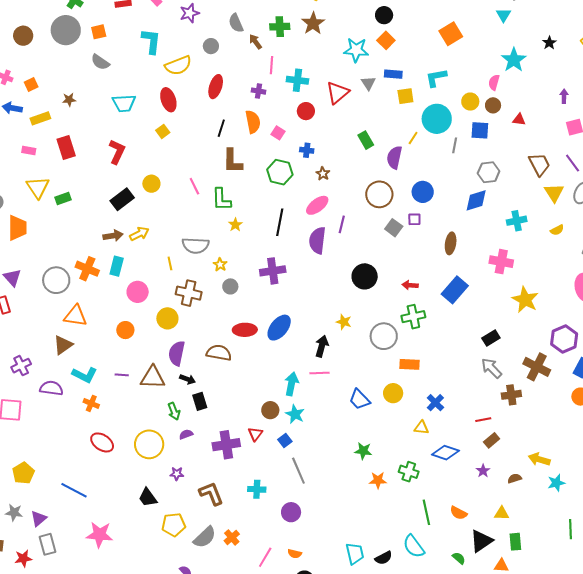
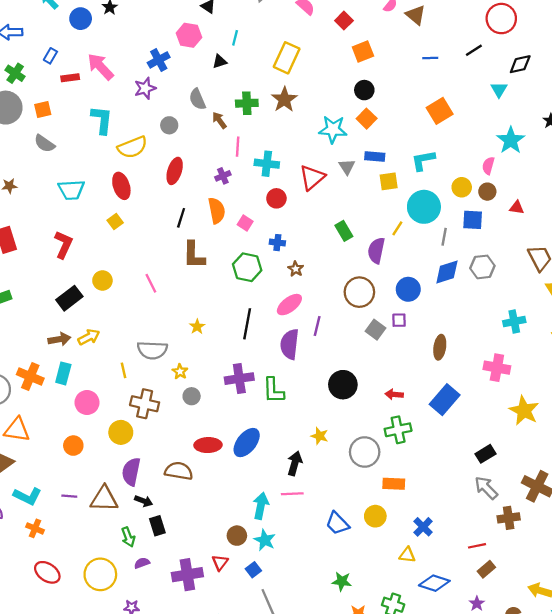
purple cross: (258, 91) -> (223, 176), turned -32
green L-shape: (221, 199) -> (273, 390), moved
blue diamond: (476, 200) -> (447, 272), moved

